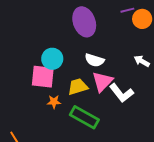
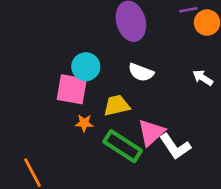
pink triangle: (102, 82) -> (151, 132), moved
white L-shape: (121, 93) -> (175, 146), moved

